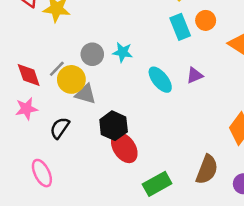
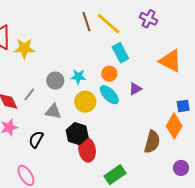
orange circle: (206, 20) -> (109, 74), moved
yellow circle: (71, 79) -> (85, 102), moved
red ellipse: (124, 148) -> (87, 150), turned 30
brown semicircle: (207, 170) -> (152, 142), moved

